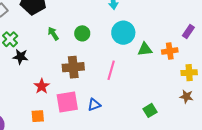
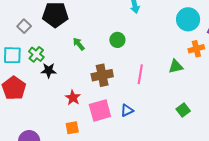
green circle: (82, 33) -> (117, 40), moved
cyan circle: (123, 33) -> (188, 19), moved
green triangle: (145, 49) -> (176, 66), moved

